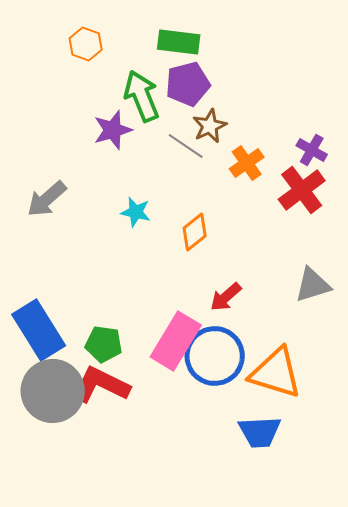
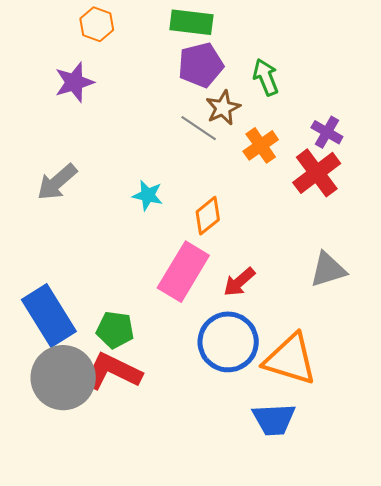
green arrow: (142, 96) -> (266, 77), moved, size x0.7
purple star: (113, 130) -> (74, 82), moved
pink rectangle: (176, 341) -> (183, 272), moved

